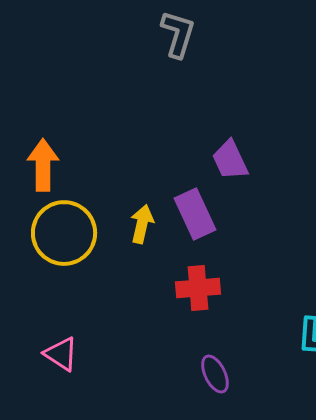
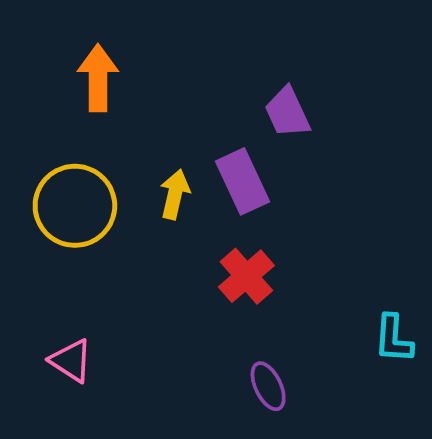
orange arrow: (43, 165) -> (98, 78), moved
red cross: (198, 288) -> (246, 276), turned -36

